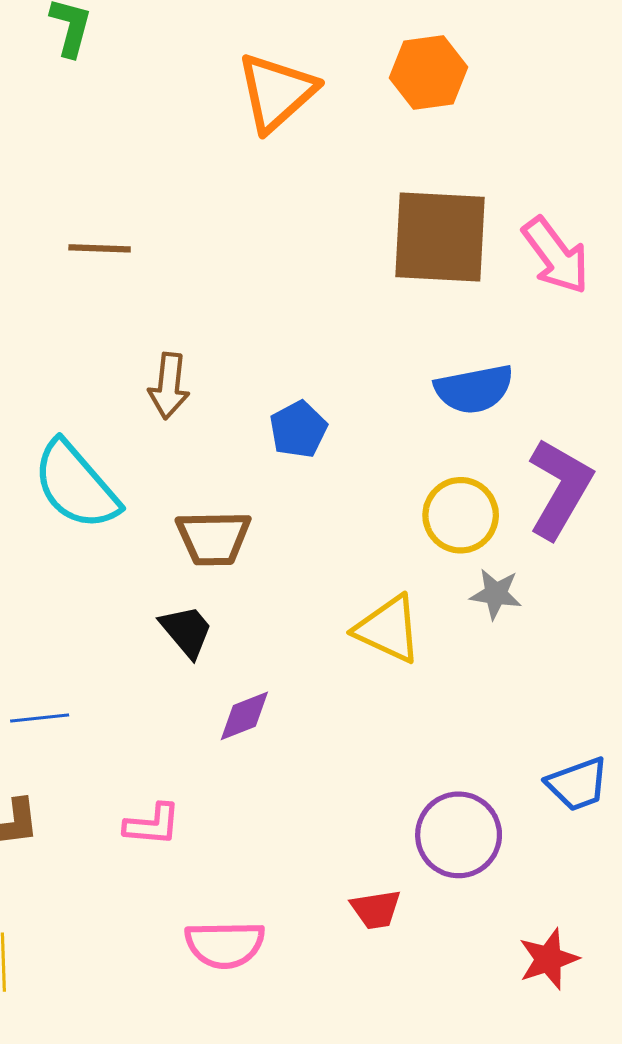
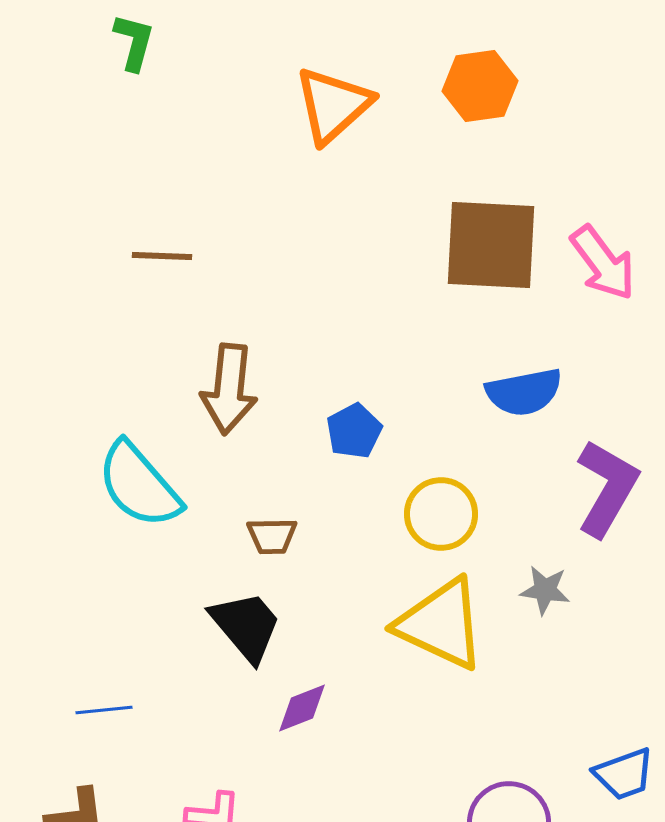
brown arrow: (169, 386) -> (229, 389), size x1.4
yellow circle: (461, 515) -> (441, 514), moved
brown trapezoid: (213, 538) -> (272, 536), size x0.7
yellow triangle: (388, 629) -> (441, 624), size x1.4
black trapezoid: (186, 631) -> (246, 626), size x1.4

